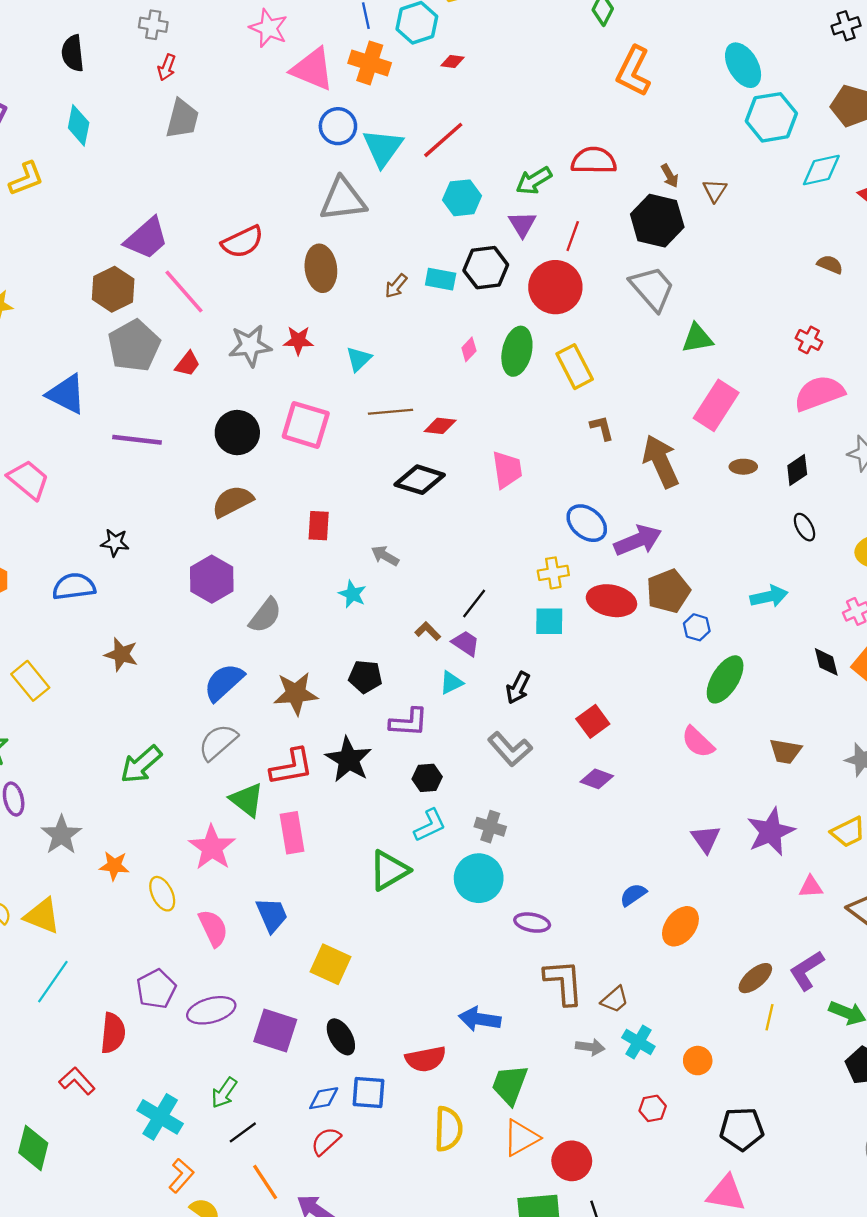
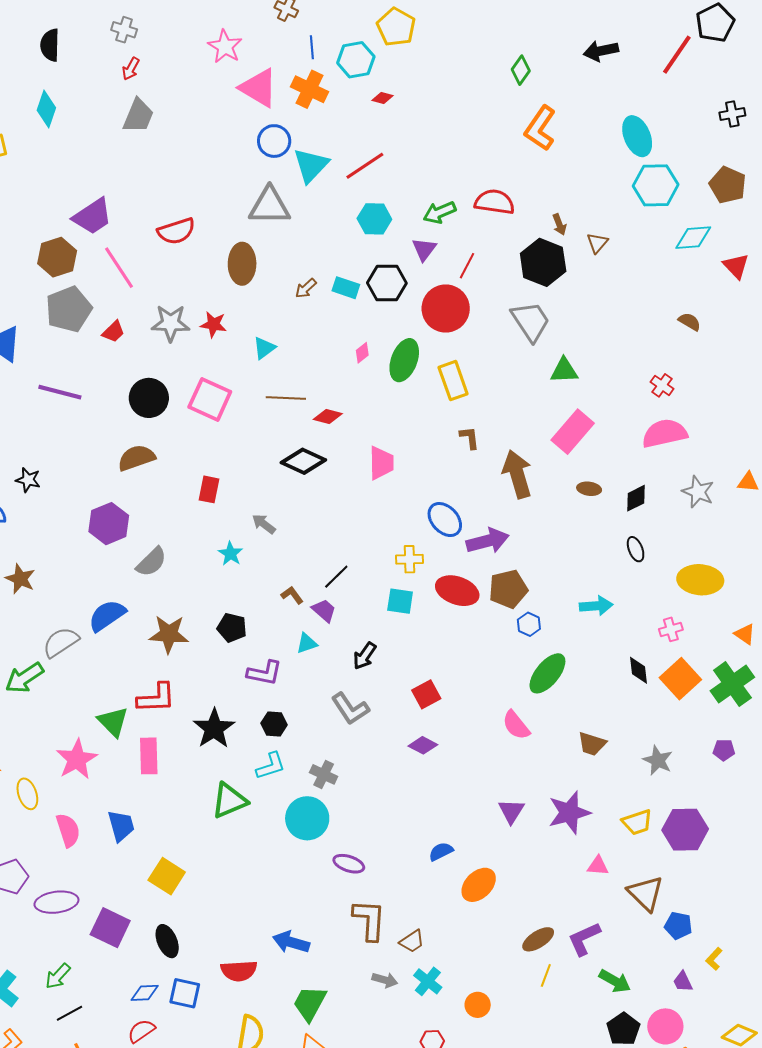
gray semicircle: (218, 742) -> (61, 642), moved
black star: (349, 759) -> (214, 729), moved

